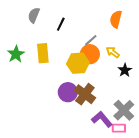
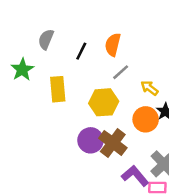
orange semicircle: (116, 19) -> (113, 45), moved
green star: (16, 54) -> (22, 70), moved
orange circle: (90, 54) -> (146, 119), moved

